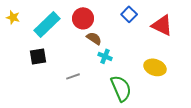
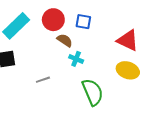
blue square: (129, 14) -> (83, 22), moved, turned -35
red triangle: (162, 25) -> (128, 40), moved

